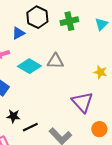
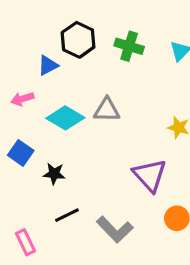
green cross: (69, 21) -> (129, 46), turned 30
black star: (13, 116) -> (54, 174), moved

